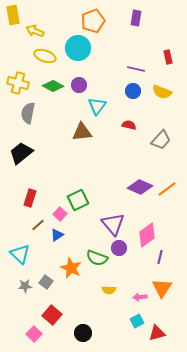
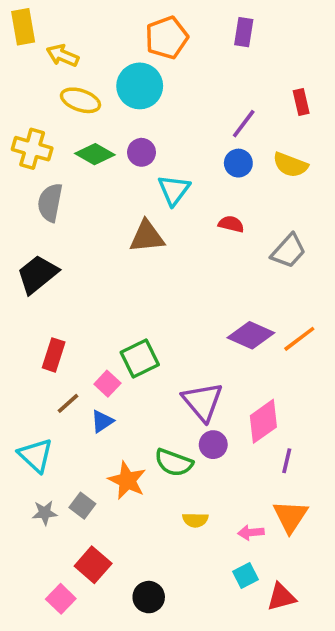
purple line: (136, 69) -> (244, 124), turned -66

